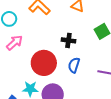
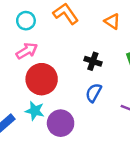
red circle: (44, 63) -> (42, 79), moved

